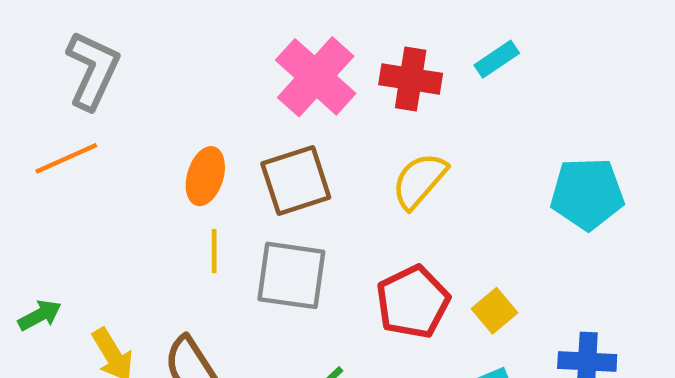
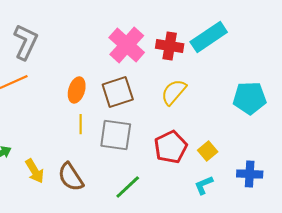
cyan rectangle: (497, 59) -> (209, 37), size x1.8

